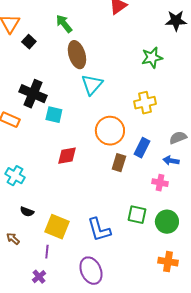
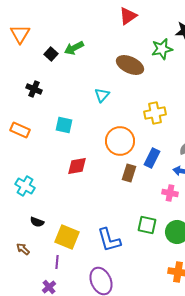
green arrow: (64, 24) -> (74, 48), moved, turned -78
black square: (29, 42) -> (51, 54), moved
brown ellipse: (77, 55) -> (130, 65), moved, turned -48
green star: (152, 58) -> (162, 49), moved
cyan triangle: (92, 85) -> (102, 95), size x0.7
black cross: (33, 94) -> (34, 89), moved, size x0.6

